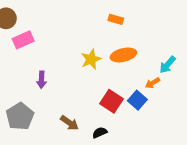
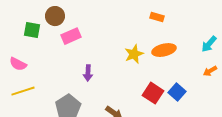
cyan arrow: (168, 65) -> (209, 44), moved
orange arrow: (152, 83) -> (210, 71), moved

